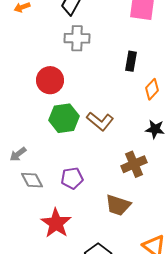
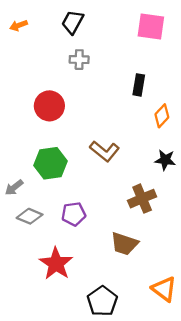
gray cross: (77, 38) -> (79, 60), size x0.7
green hexagon: (64, 118) -> (50, 163), moved
gray diamond: (32, 180) -> (30, 216), turned -40

